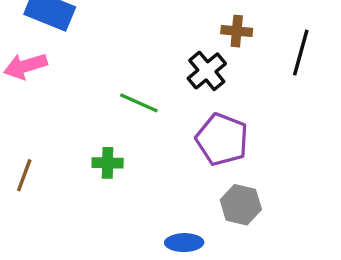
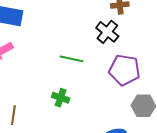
green cross: (108, 163) -> (61, 98), turned 30

